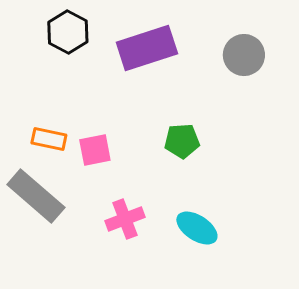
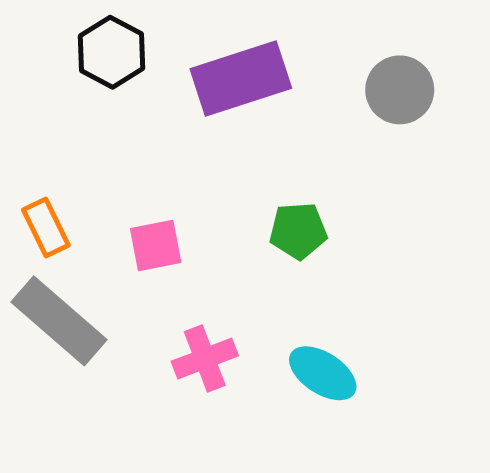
orange rectangle: (49, 139) -> (46, 227), moved, turned 52

